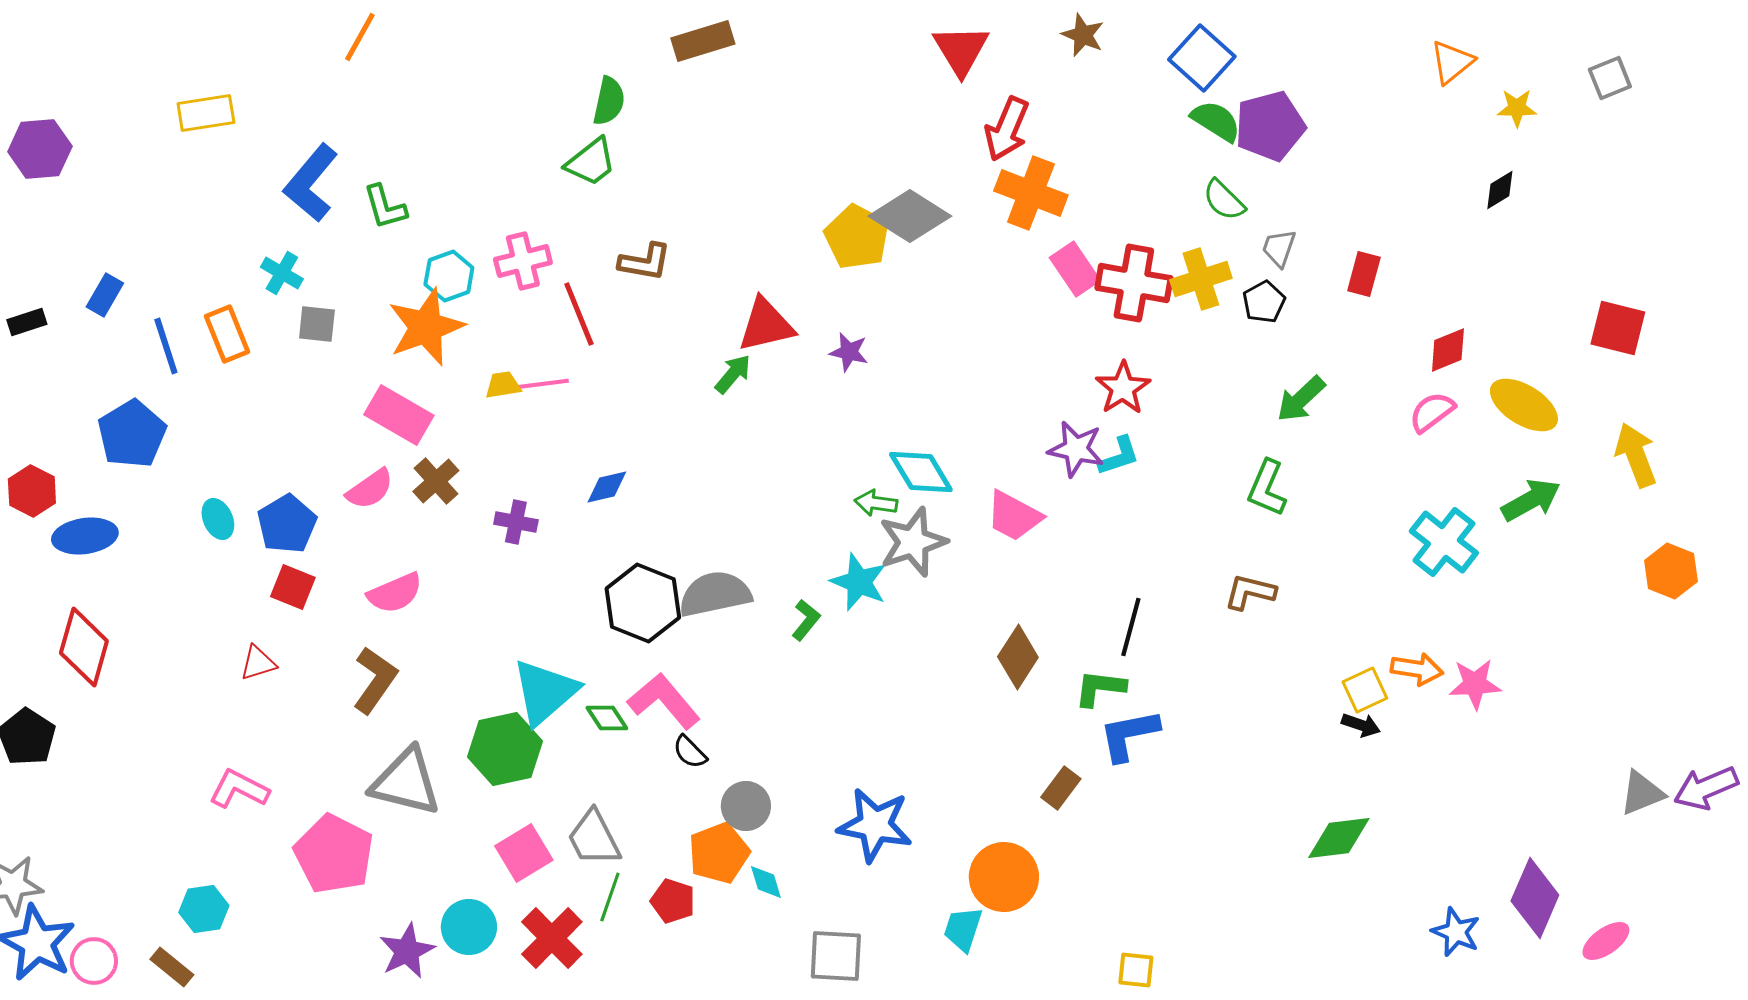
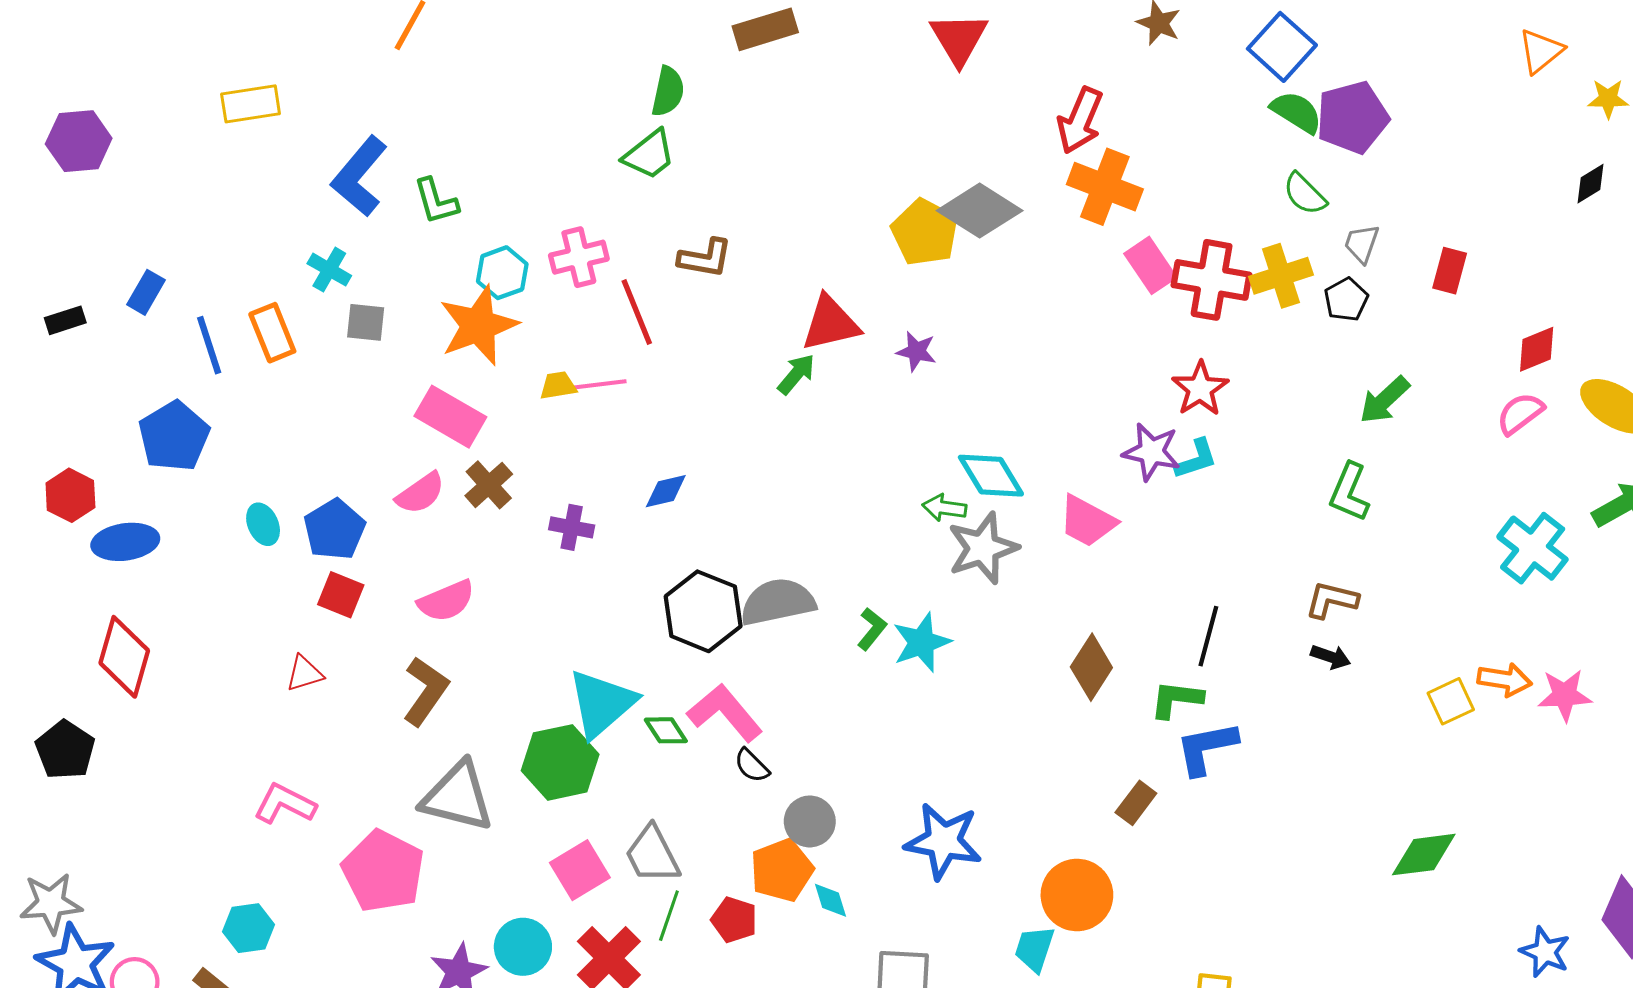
red triangle: (961, 50) -> (959, 39), moved
cyan star: (859, 582) -> (922, 642), moved, turned 30
black arrow: (1361, 725) -> (1331, 657), moved

